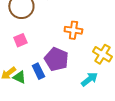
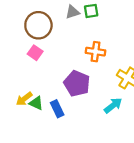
pink square: (20, 40) -> (35, 53), moved, turned -32
blue rectangle: (38, 71) -> (57, 109), moved

